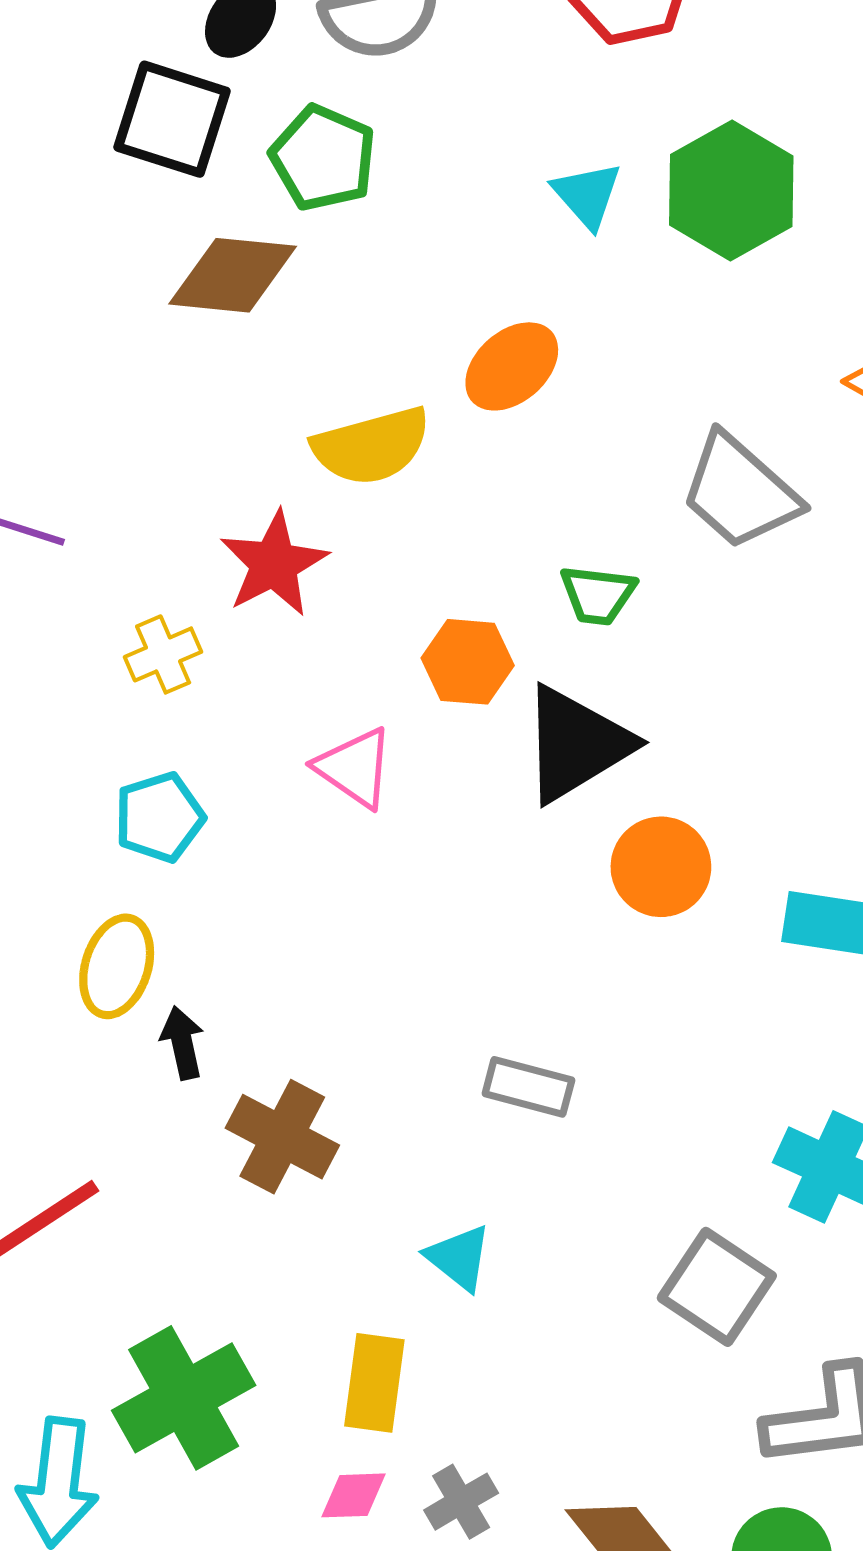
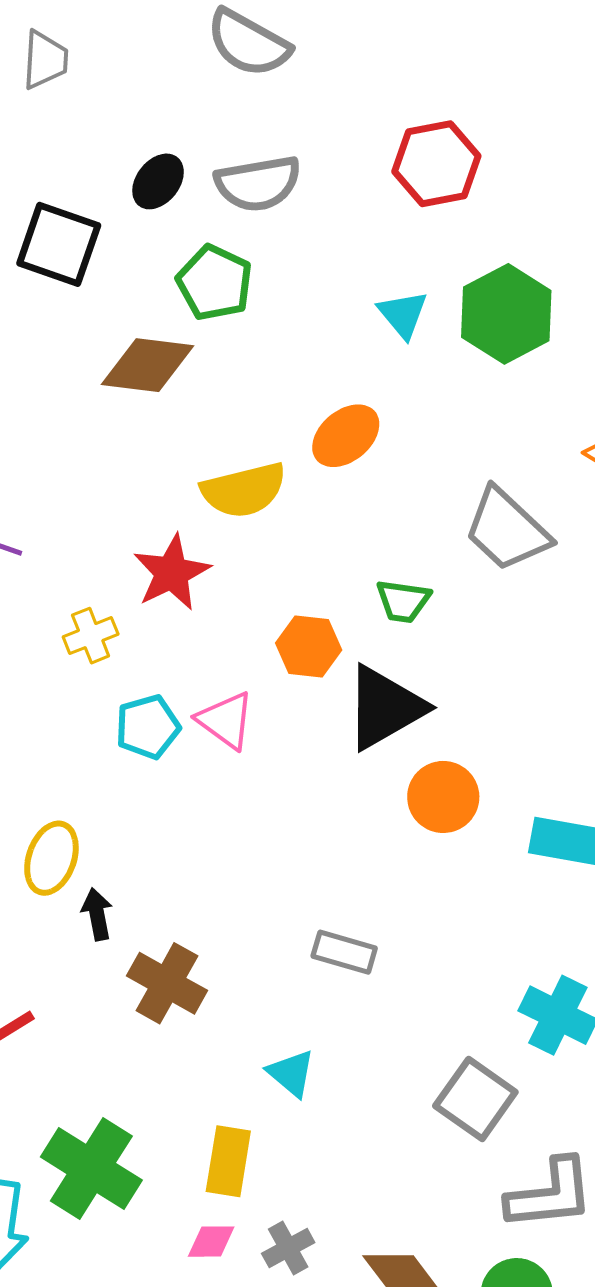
black square: (172, 119) -> (59, 244), moved
cyan pentagon: (159, 817) -> (148, 727), moved
green cross: (184, 1398) -> (91, 1169), turned -30

